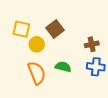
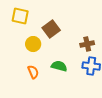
yellow square: (21, 29) -> (20, 16), moved
orange semicircle: (37, 73) -> (33, 72), size x0.6

